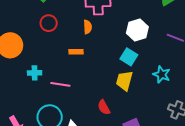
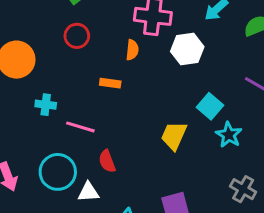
white hexagon: (137, 30) -> (187, 49), moved
cyan square: (129, 57) -> (210, 106), moved
red semicircle: (104, 107) -> (107, 161), moved

